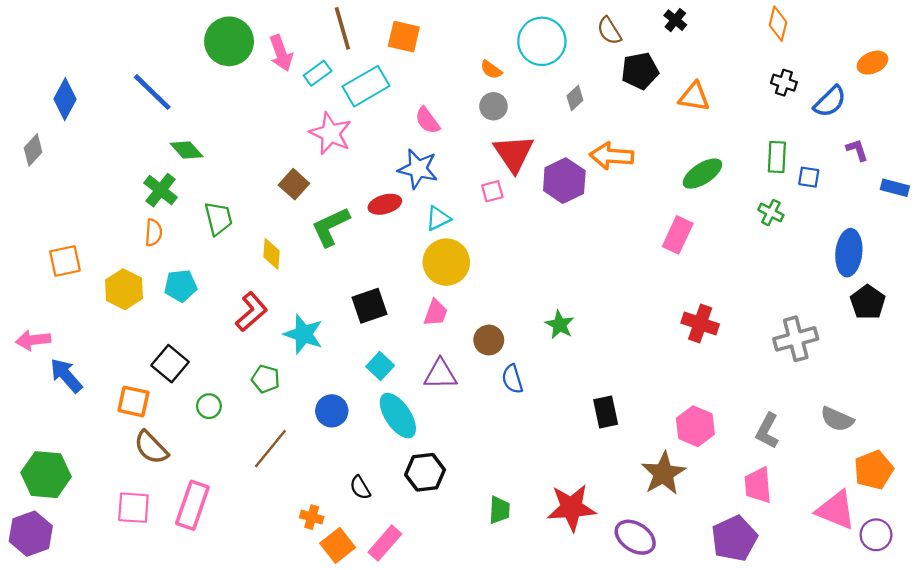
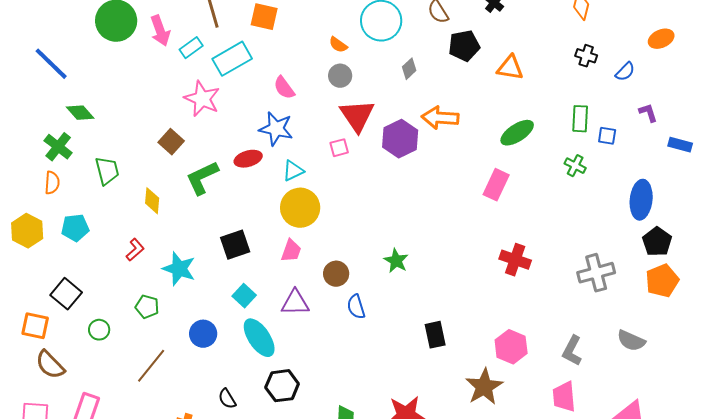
blue semicircle: (830, 102) -> (625, 72), size x0.7
red L-shape: (251, 312) -> (135, 250), size x0.7
orange pentagon: (874, 470) -> (662, 281), moved

